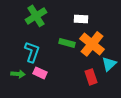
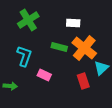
pink rectangle: (40, 73) -> (44, 75), moved
green arrow: (18, 74) -> (10, 86), moved

